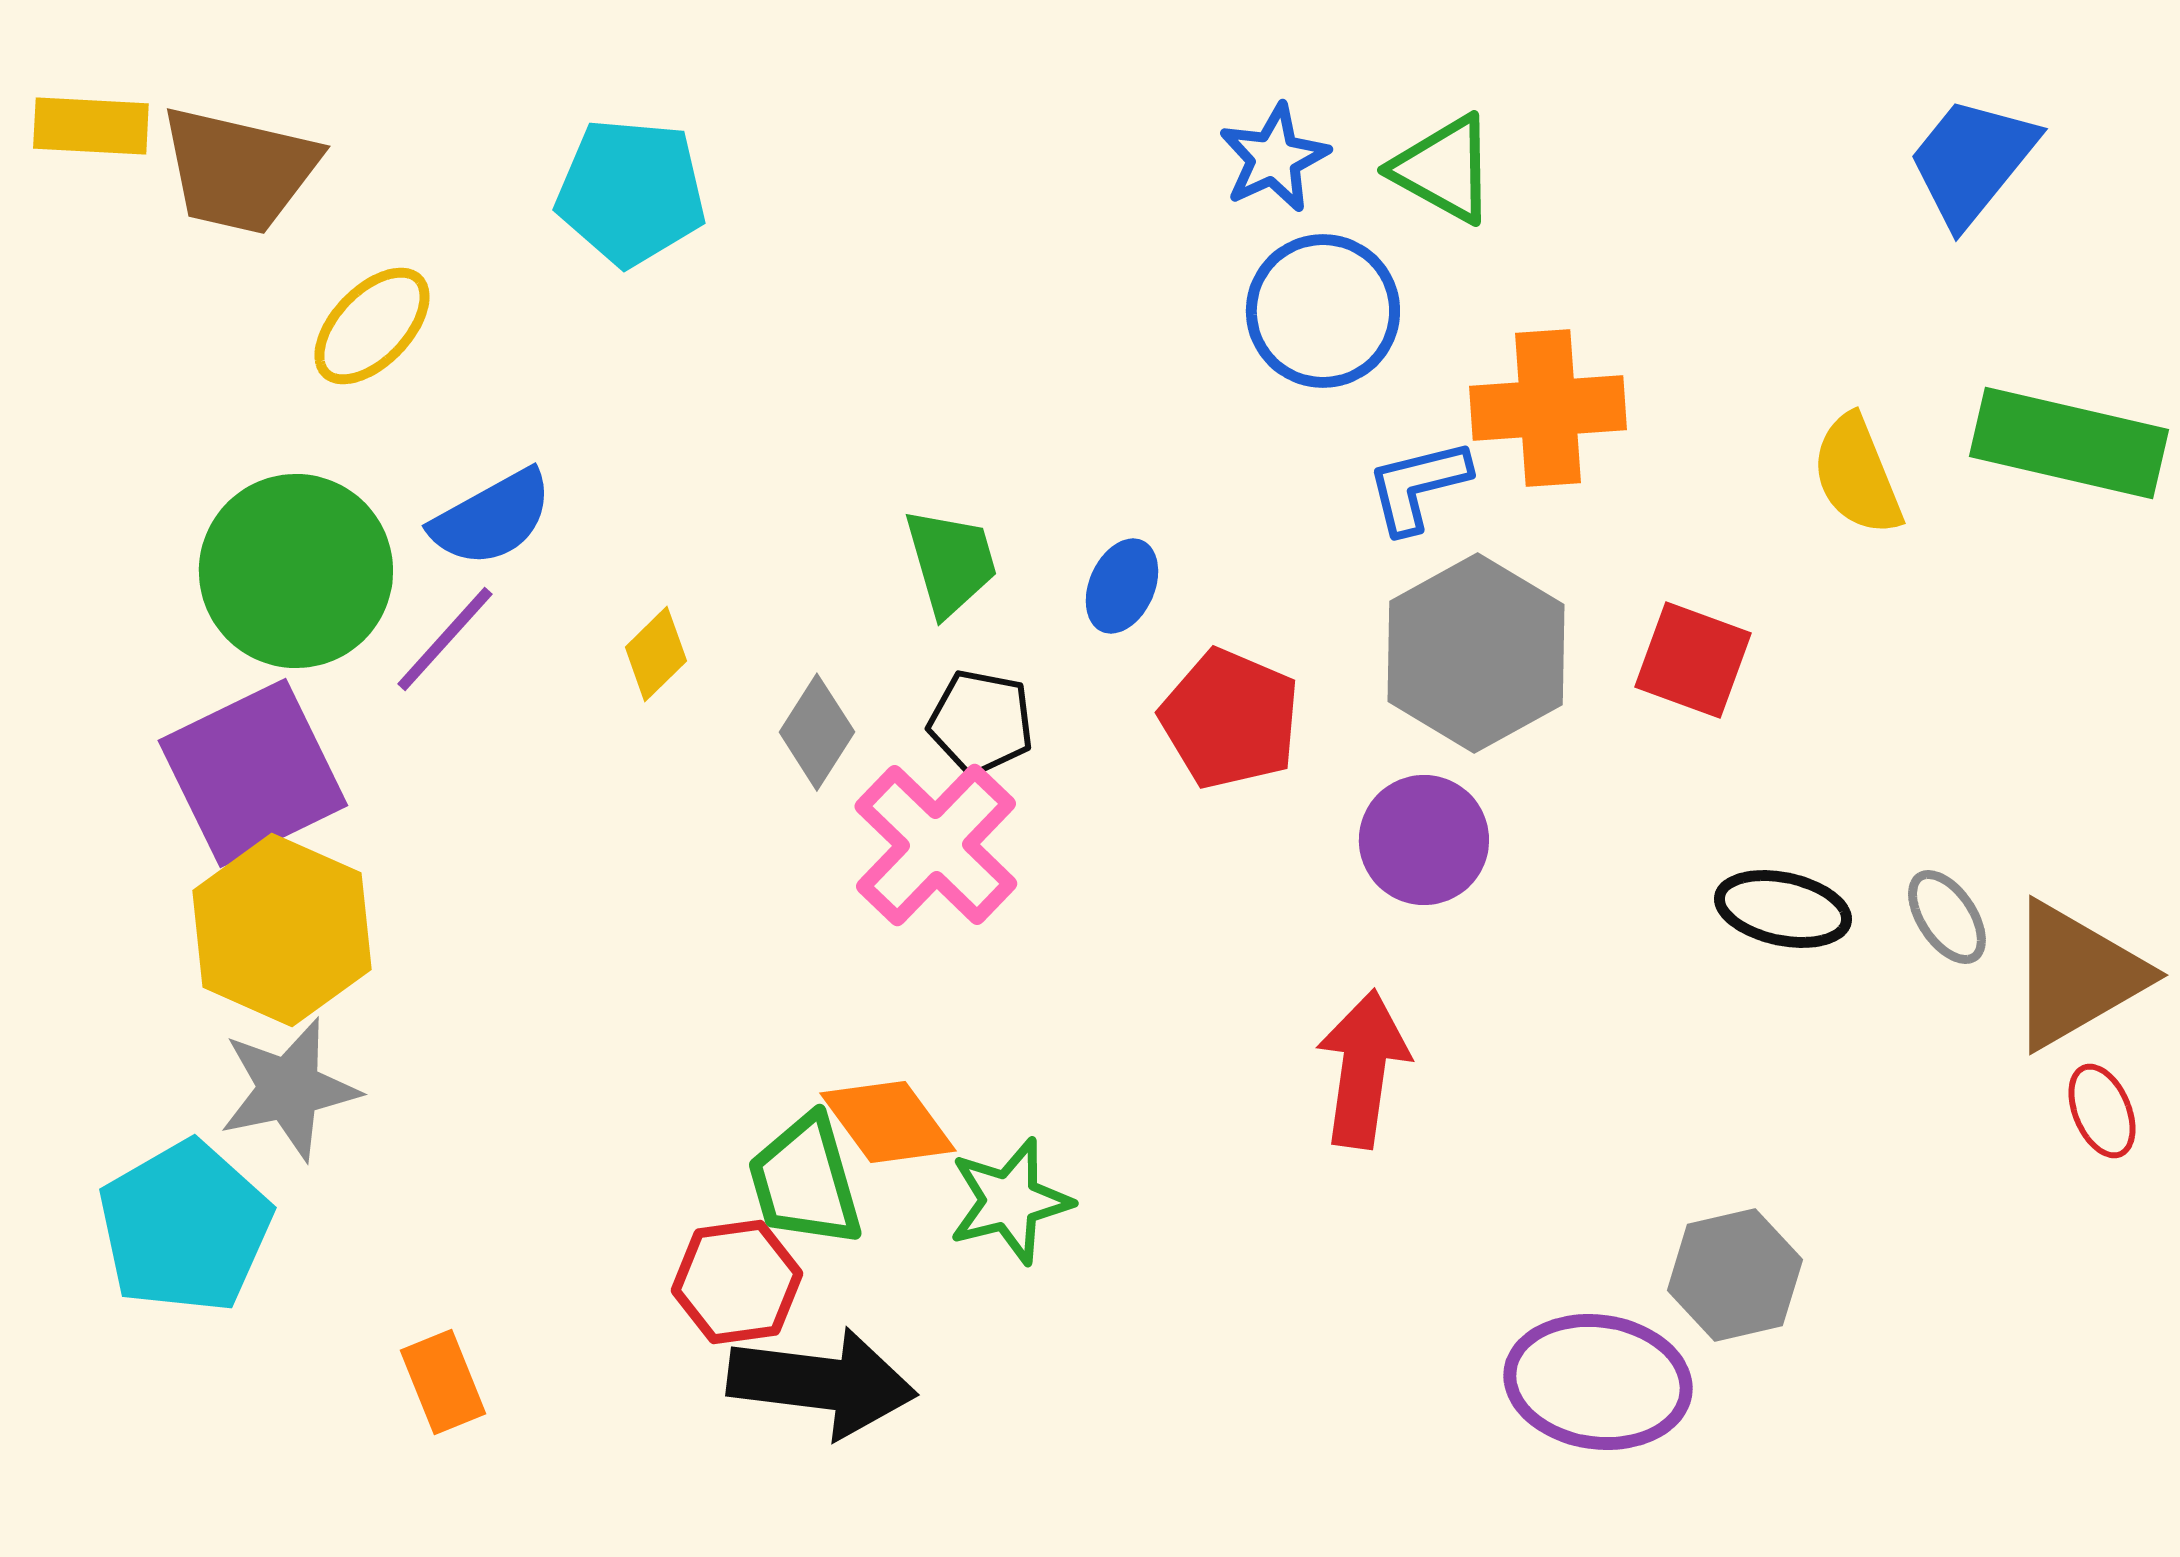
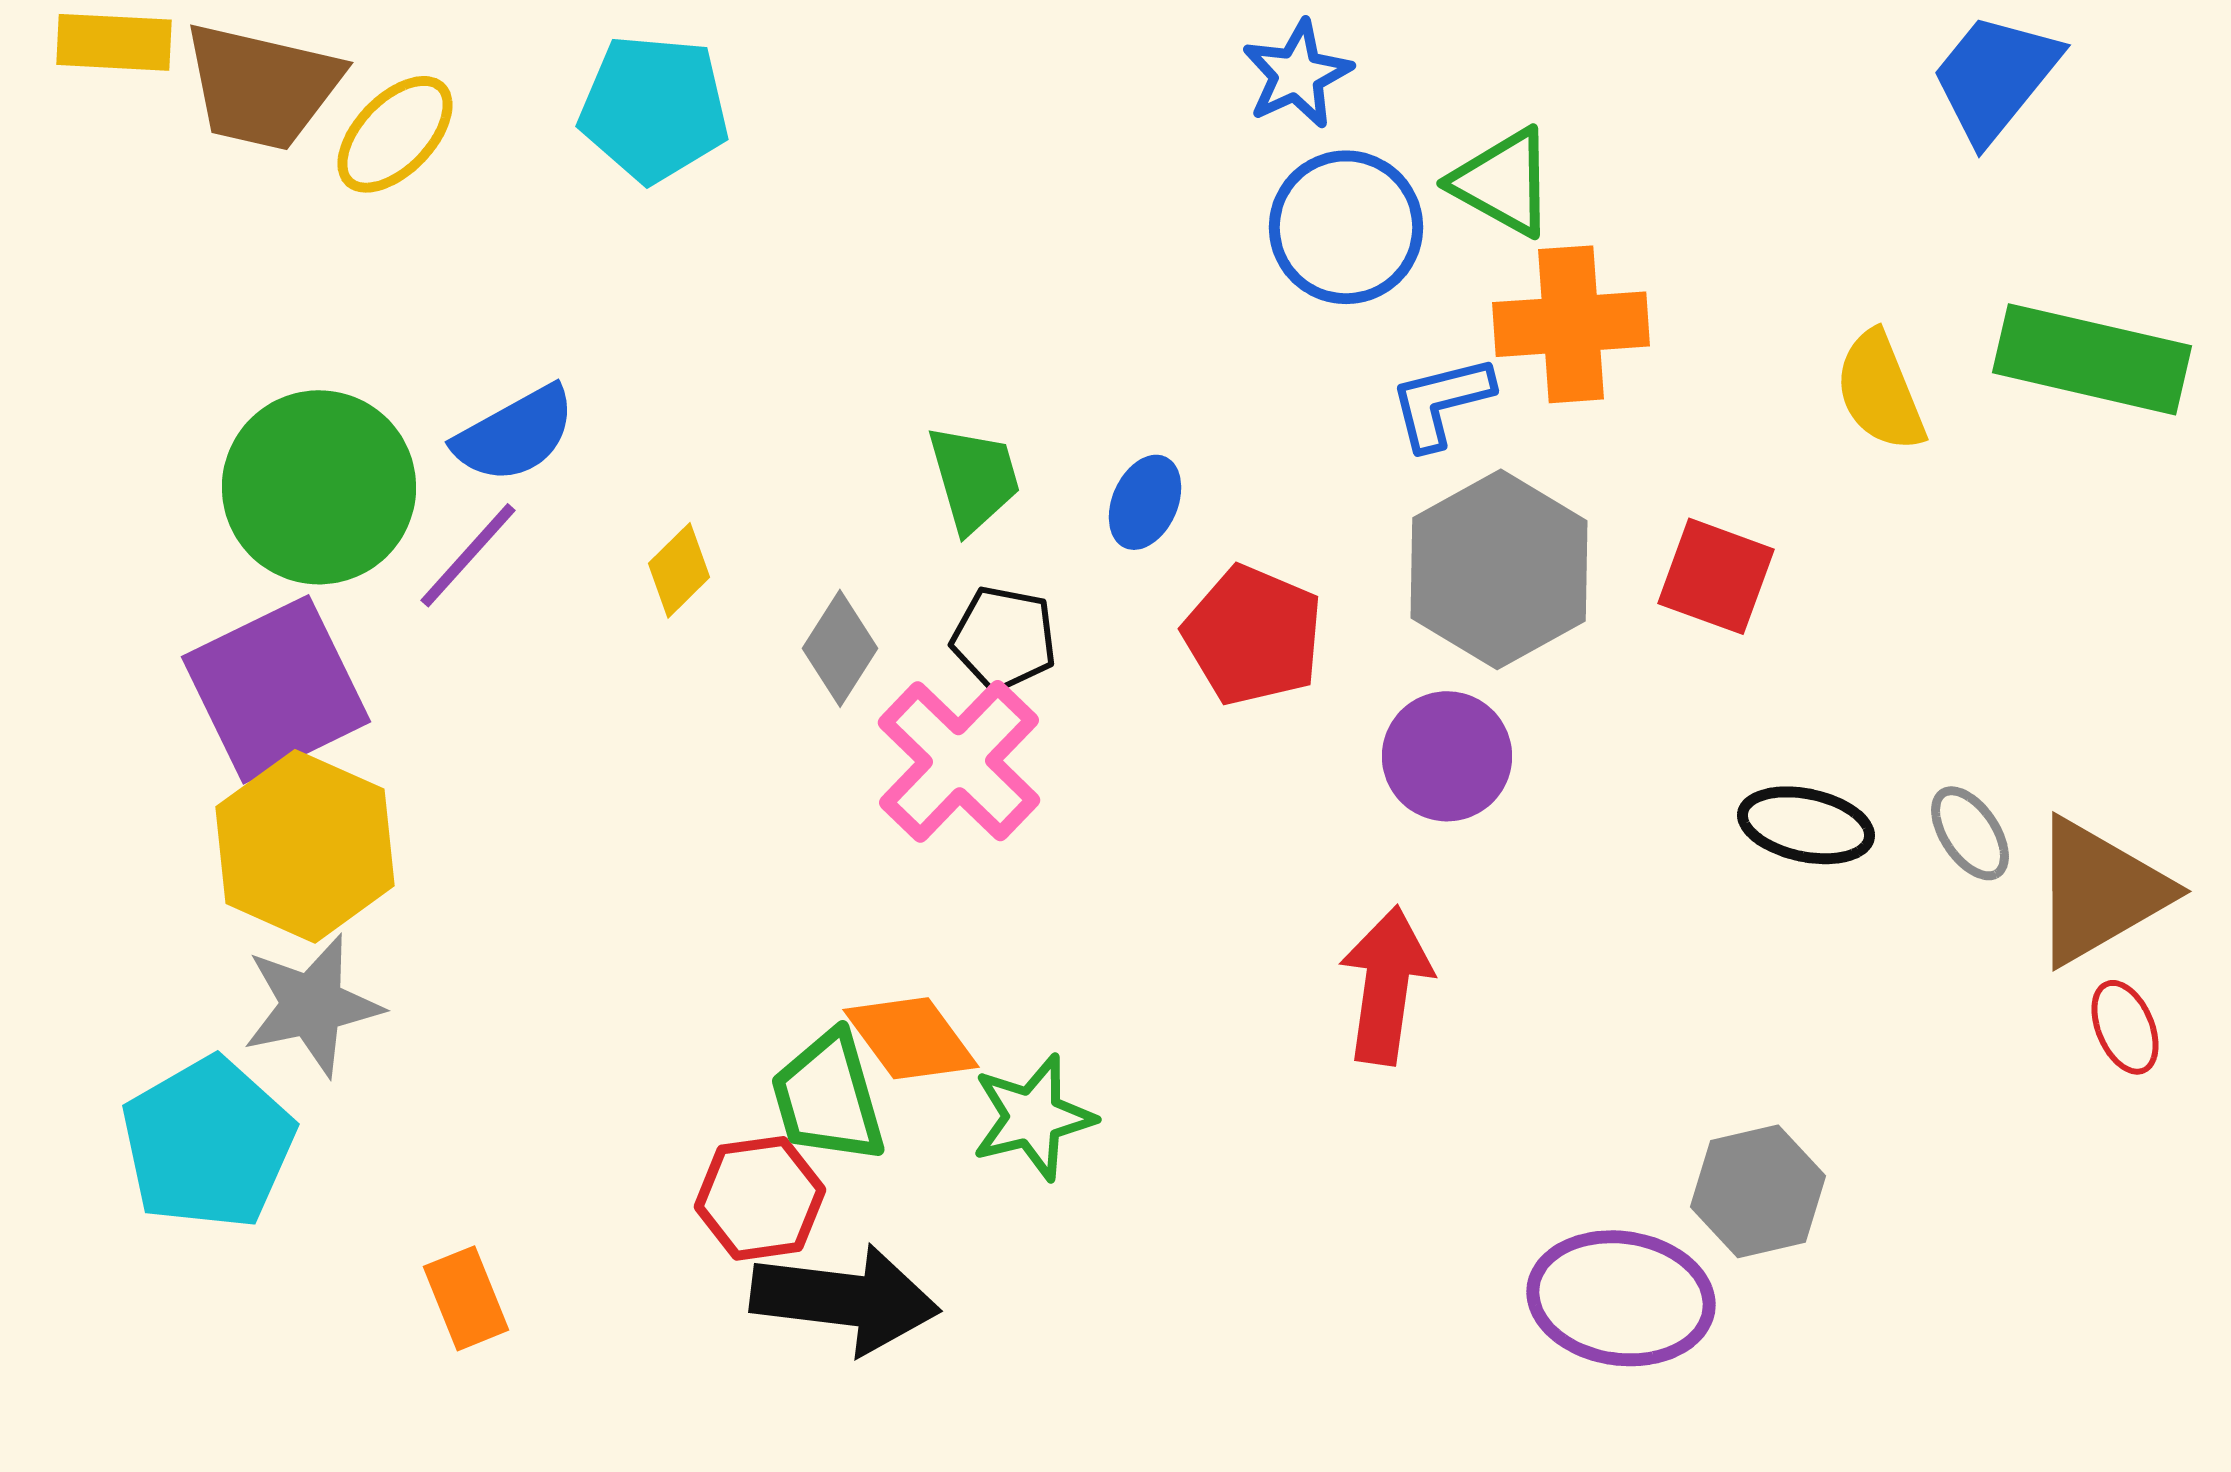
green triangle: (1444, 169) -> (1503, 182), moved
yellow ellipse: (372, 326) -> (395, 134), moved

